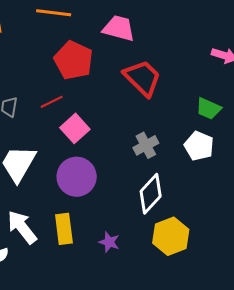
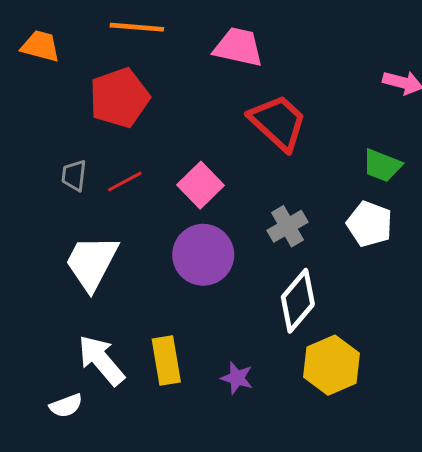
red pentagon: (73, 60) -> (119, 98), moved, turned 30
red line: (52, 102) -> (125, 181), moved
pink square: (75, 128) -> (200, 185), moved
purple circle: (77, 177) -> (203, 255), moved

